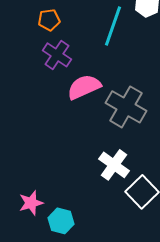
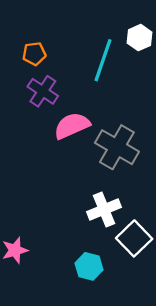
white cross: (114, 165) -> (104, 209), turned 32
cyan hexagon: (61, 221) -> (89, 266), moved

